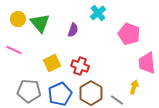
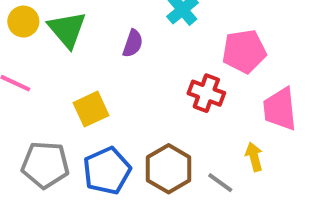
pink pentagon: (129, 34) -> (244, 51), turned -30
red cross: (80, 66) -> (206, 93), moved
yellow arrow: (134, 87) -> (254, 157), turned -32

